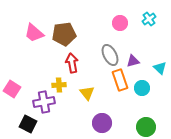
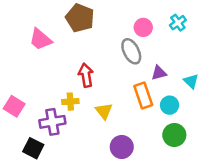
brown pentagon: (64, 34) -> (80, 18), moved, turned 30
gray ellipse: (110, 55) -> (131, 51), moved
green circle: (146, 127) -> (174, 135), moved

